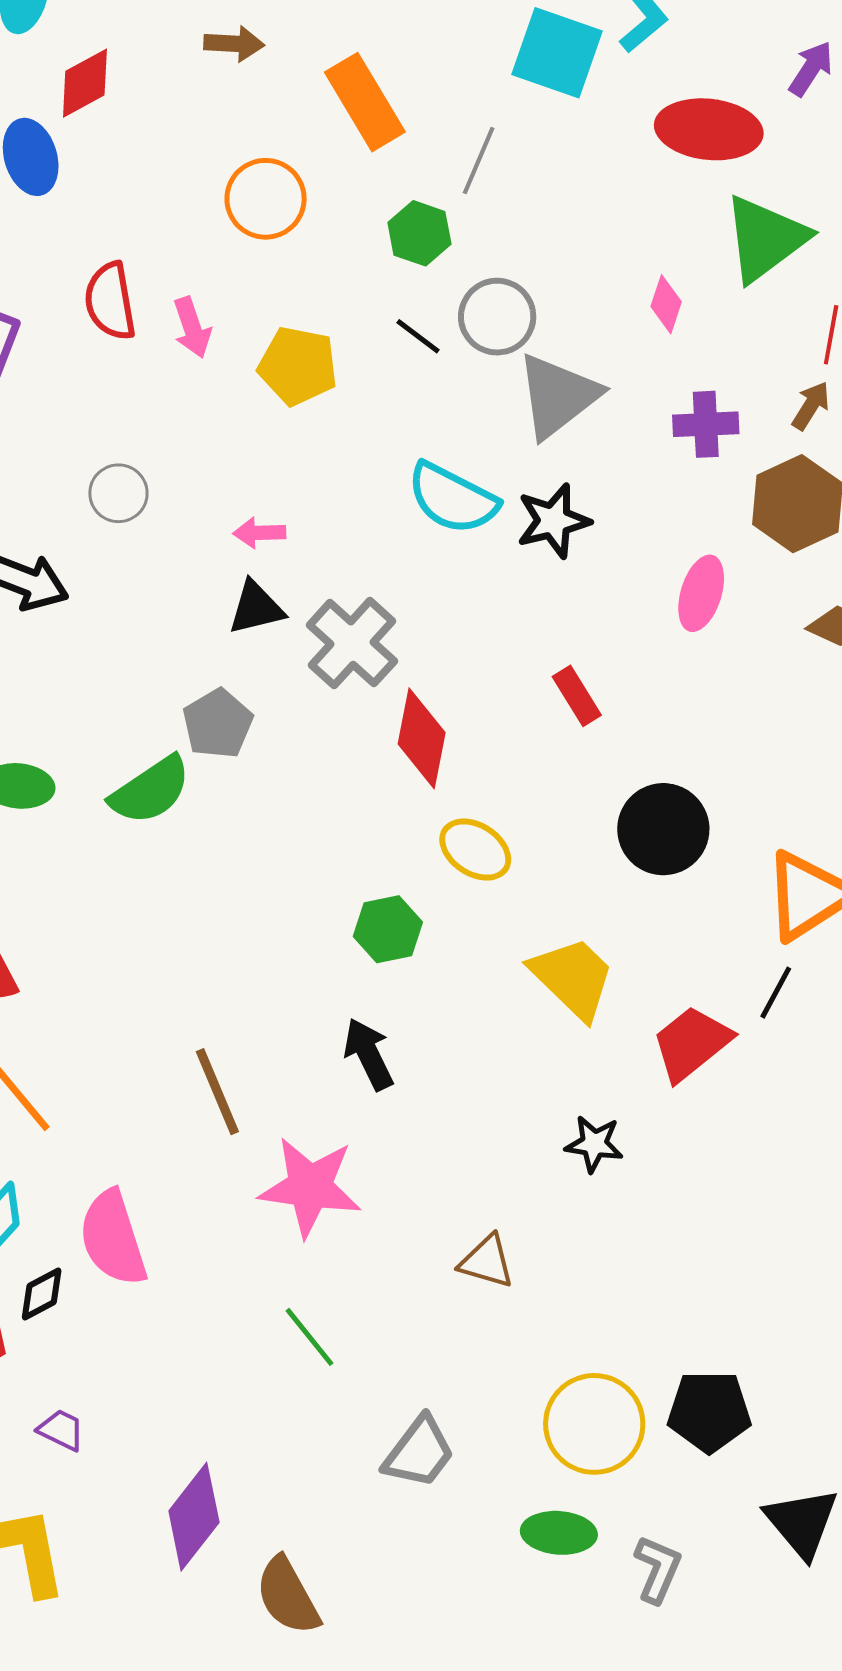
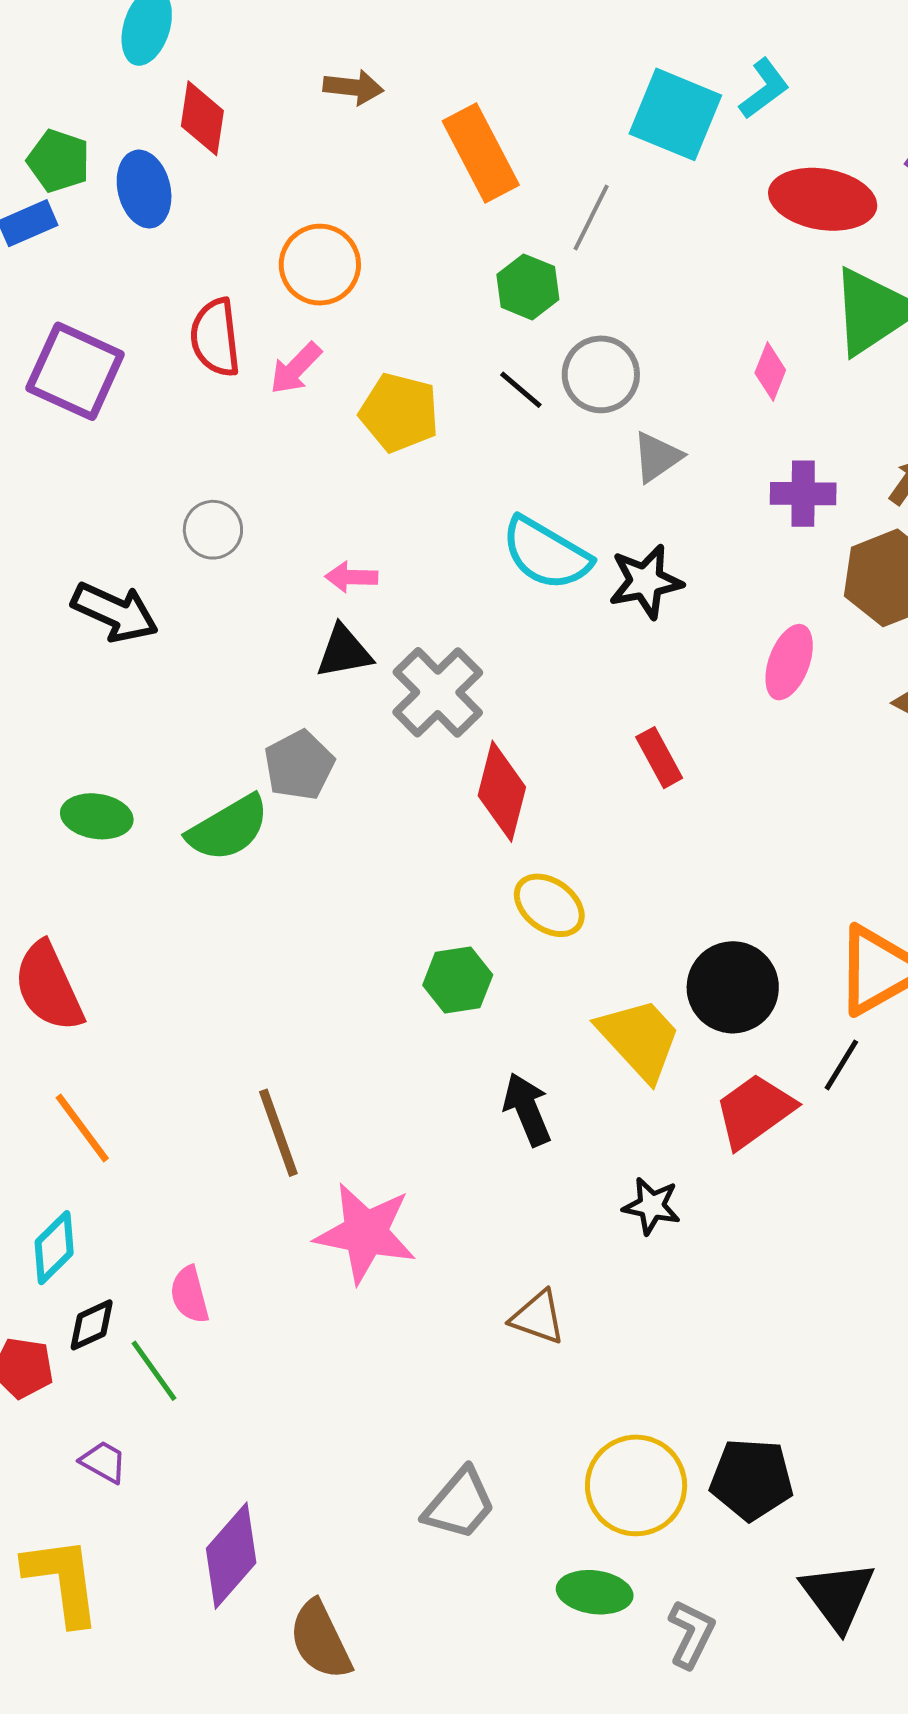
red diamond: (85, 83) -> (202, 118), turned -56
orange circle: (266, 199) -> (320, 265), moved
pink arrow: (192, 328) -> (296, 368), turned 60
gray triangle: (558, 396) -> (657, 457), size x0.6
black circle: (663, 829) -> (733, 987), moved
black arrow: (369, 1054) -> (527, 1109), moved
pink semicircle: (113, 1238) -> (190, 1295), moved, size x0.6
green line: (310, 1337) -> (154, 1371), moved

